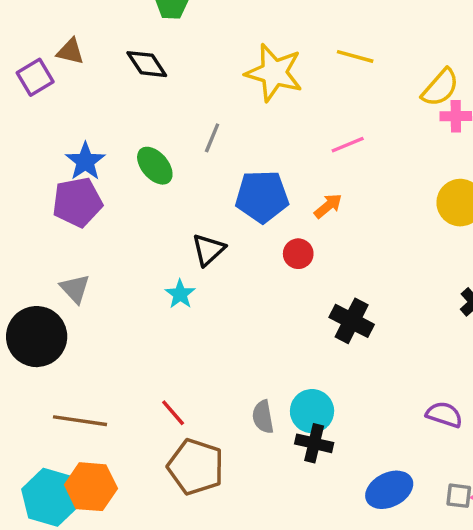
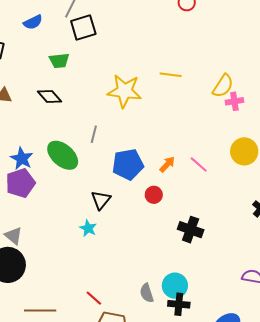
pink line: (348, 145) -> (199, 165), moved, turned 72
green ellipse: (155, 166) -> (63, 155), size x1.4
gray triangle: (75, 289) -> (13, 236), moved

